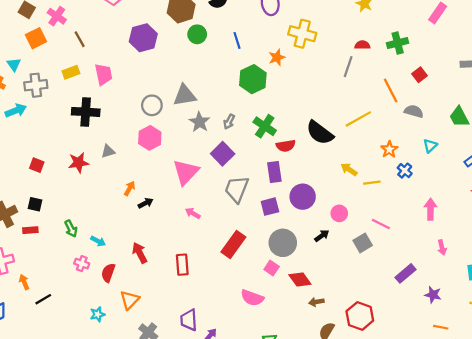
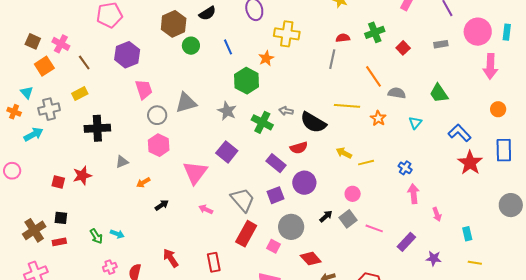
purple hexagon: (143, 38) -> (127, 55), moved
pink trapezoid: (104, 74) -> (144, 89), moved
red square: (420, 75) -> (403, 48), moved
yellow line: (358, 119) -> (347, 106), turned 40
gray star: (199, 122) -> (227, 111), moved
gray arrow: (229, 122) -> (286, 111), moved, turned 80
red semicircle: (286, 146) -> (299, 148), moved
orange star: (389, 149) -> (378, 118), moved
red star: (78, 163) -> (82, 176), moved
blue cross: (405, 171) -> (405, 168), moved
purple rectangle: (274, 172) -> (276, 163), turned -36
orange arrow: (130, 188) -> (143, 182), moved, turned -144
gray trapezoid: (237, 189) -> (243, 200), moved, turned 124
pink arrow: (430, 209) -> (414, 194), moved
pink circle: (339, 213) -> (353, 194), moved
pink line: (381, 224) -> (374, 228), moved
cyan arrow: (98, 241) -> (117, 234), moved
gray square: (363, 243) -> (348, 219), moved
red arrow: (140, 253) -> (171, 258), moved
pink cross: (82, 264) -> (110, 267), turned -32
red rectangle: (182, 265) -> (214, 262), moved
pink square: (272, 268) -> (273, 246), moved

